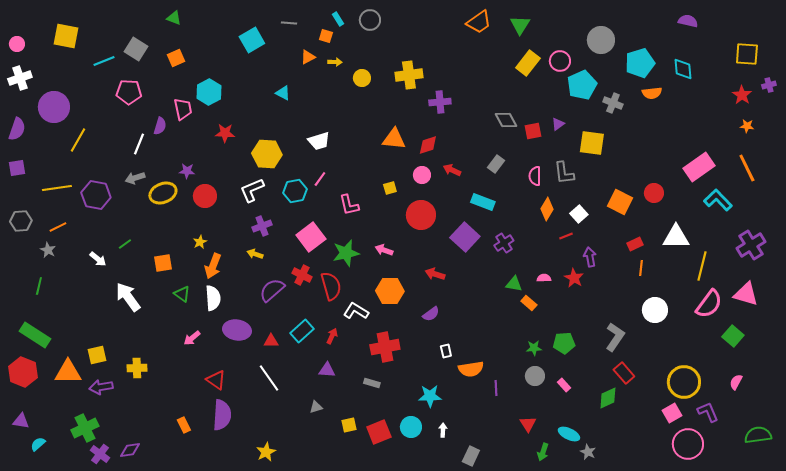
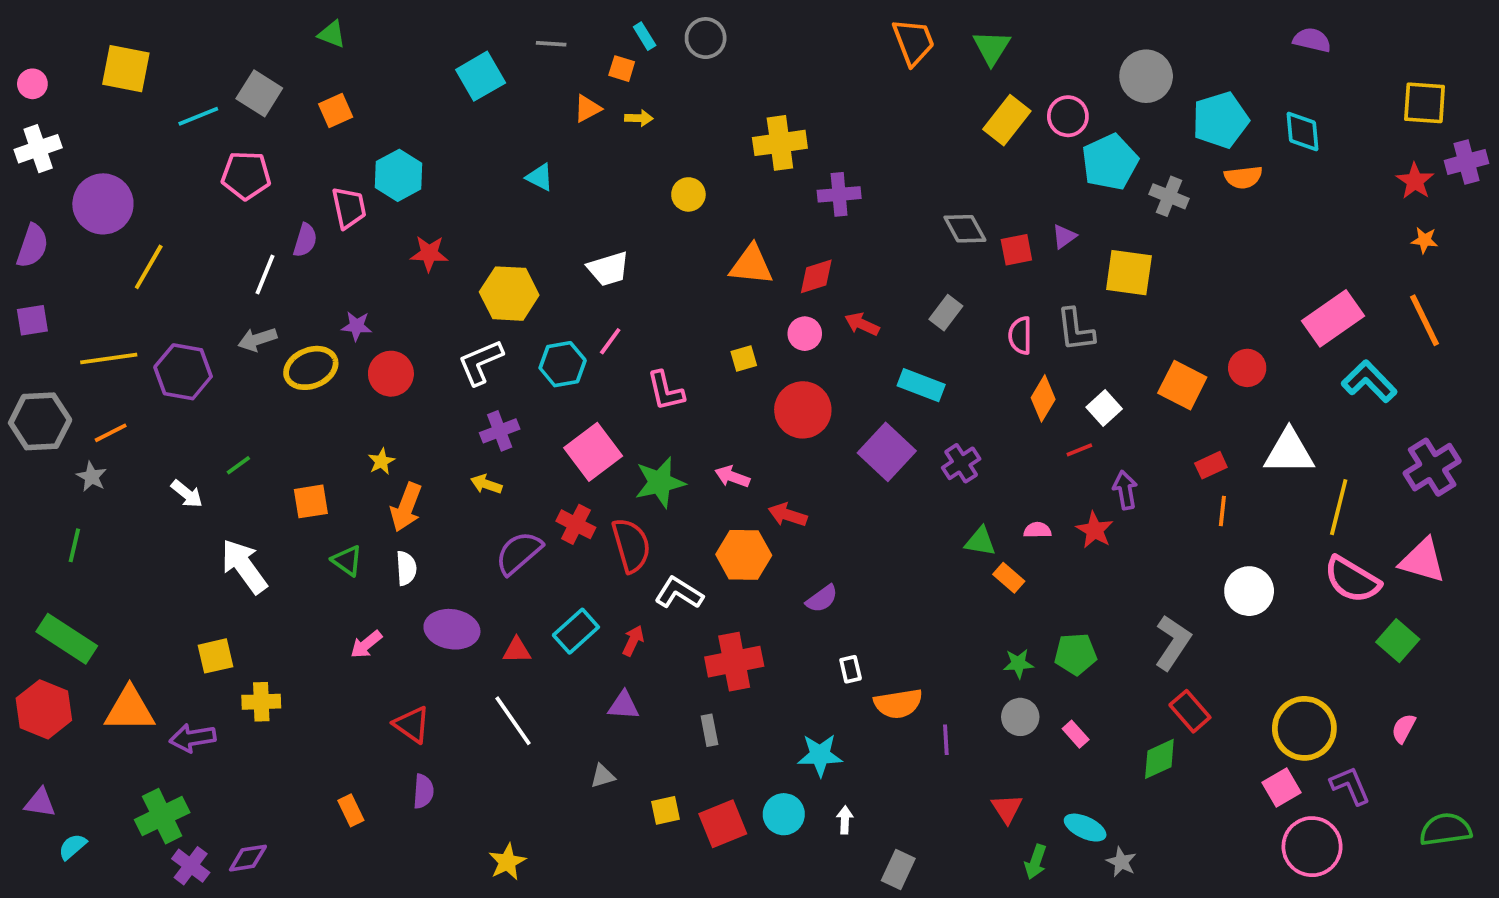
orange trapezoid: (479, 22) -> (913, 42), turned -76
yellow circle: (362, 78) -> (688, 194), moved
purple cross: (769, 85) -> (1466, 162), size x1.5
gray hexagon: (21, 221) -> (40, 421), size x1.4
red arrow: (435, 274) -> (788, 515), moved
white semicircle: (213, 298) -> (406, 568), size x0.7
pink semicircle: (709, 304) -> (1352, 580), turned 84
yellow square: (97, 355) -> (215, 656), moved
gray rectangle: (372, 383) -> (709, 730), turned 63
purple semicircle: (222, 415) -> (423, 791), size x0.6

